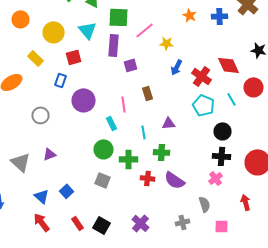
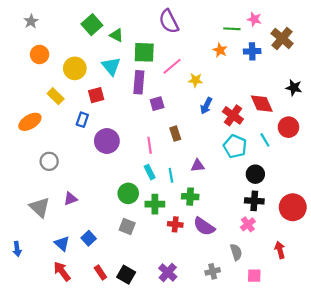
gray circle: (40, 115) -> (49, 161), moved
cyan rectangle: (112, 123) -> (150, 172), moved

